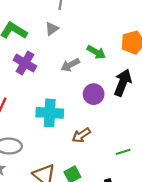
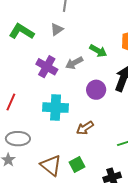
purple cross: (25, 63) -> (47, 67), moved

